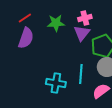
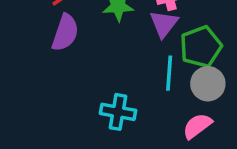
cyan line: (81, 74) -> (169, 73), moved

